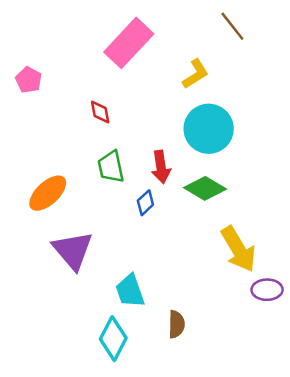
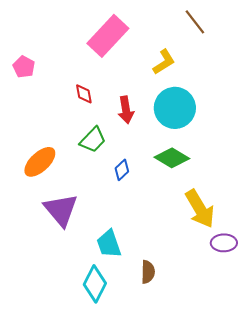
green trapezoid: (111, 167) -> (93, 140), turned -124
red arrow: (161, 167) -> (126, 110), moved

